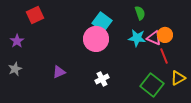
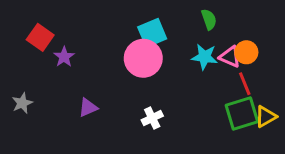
red square: (35, 15) -> (40, 37), moved, turned -30
cyan square: (102, 22) -> (152, 33), turned 30
purple star: (17, 41) -> (64, 57), moved
green square: (152, 85) -> (242, 114), moved, turned 35

